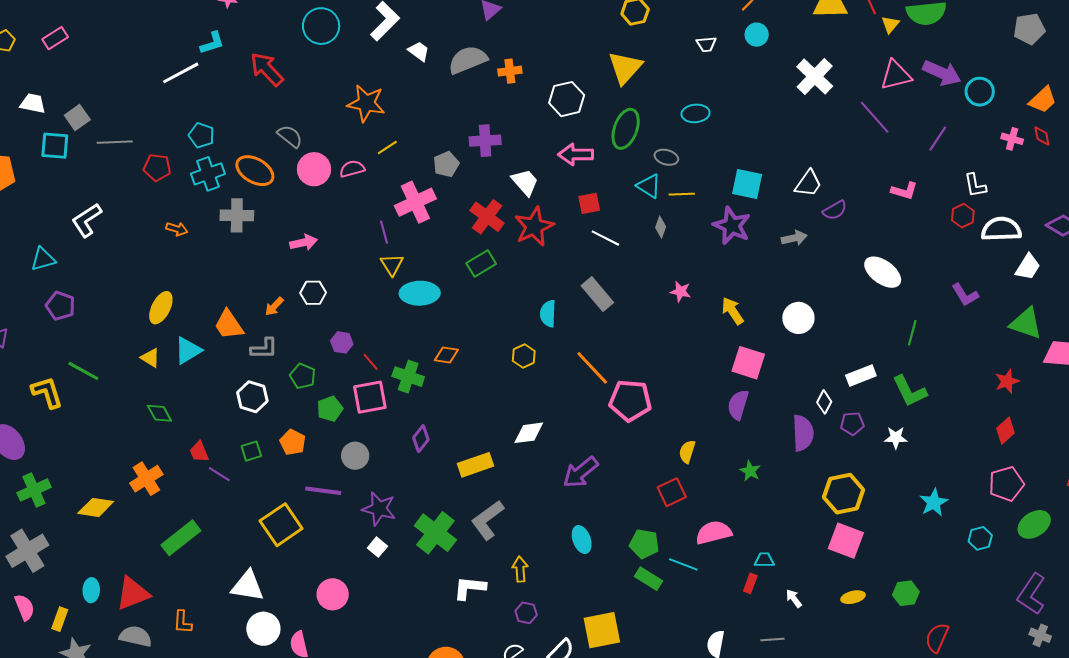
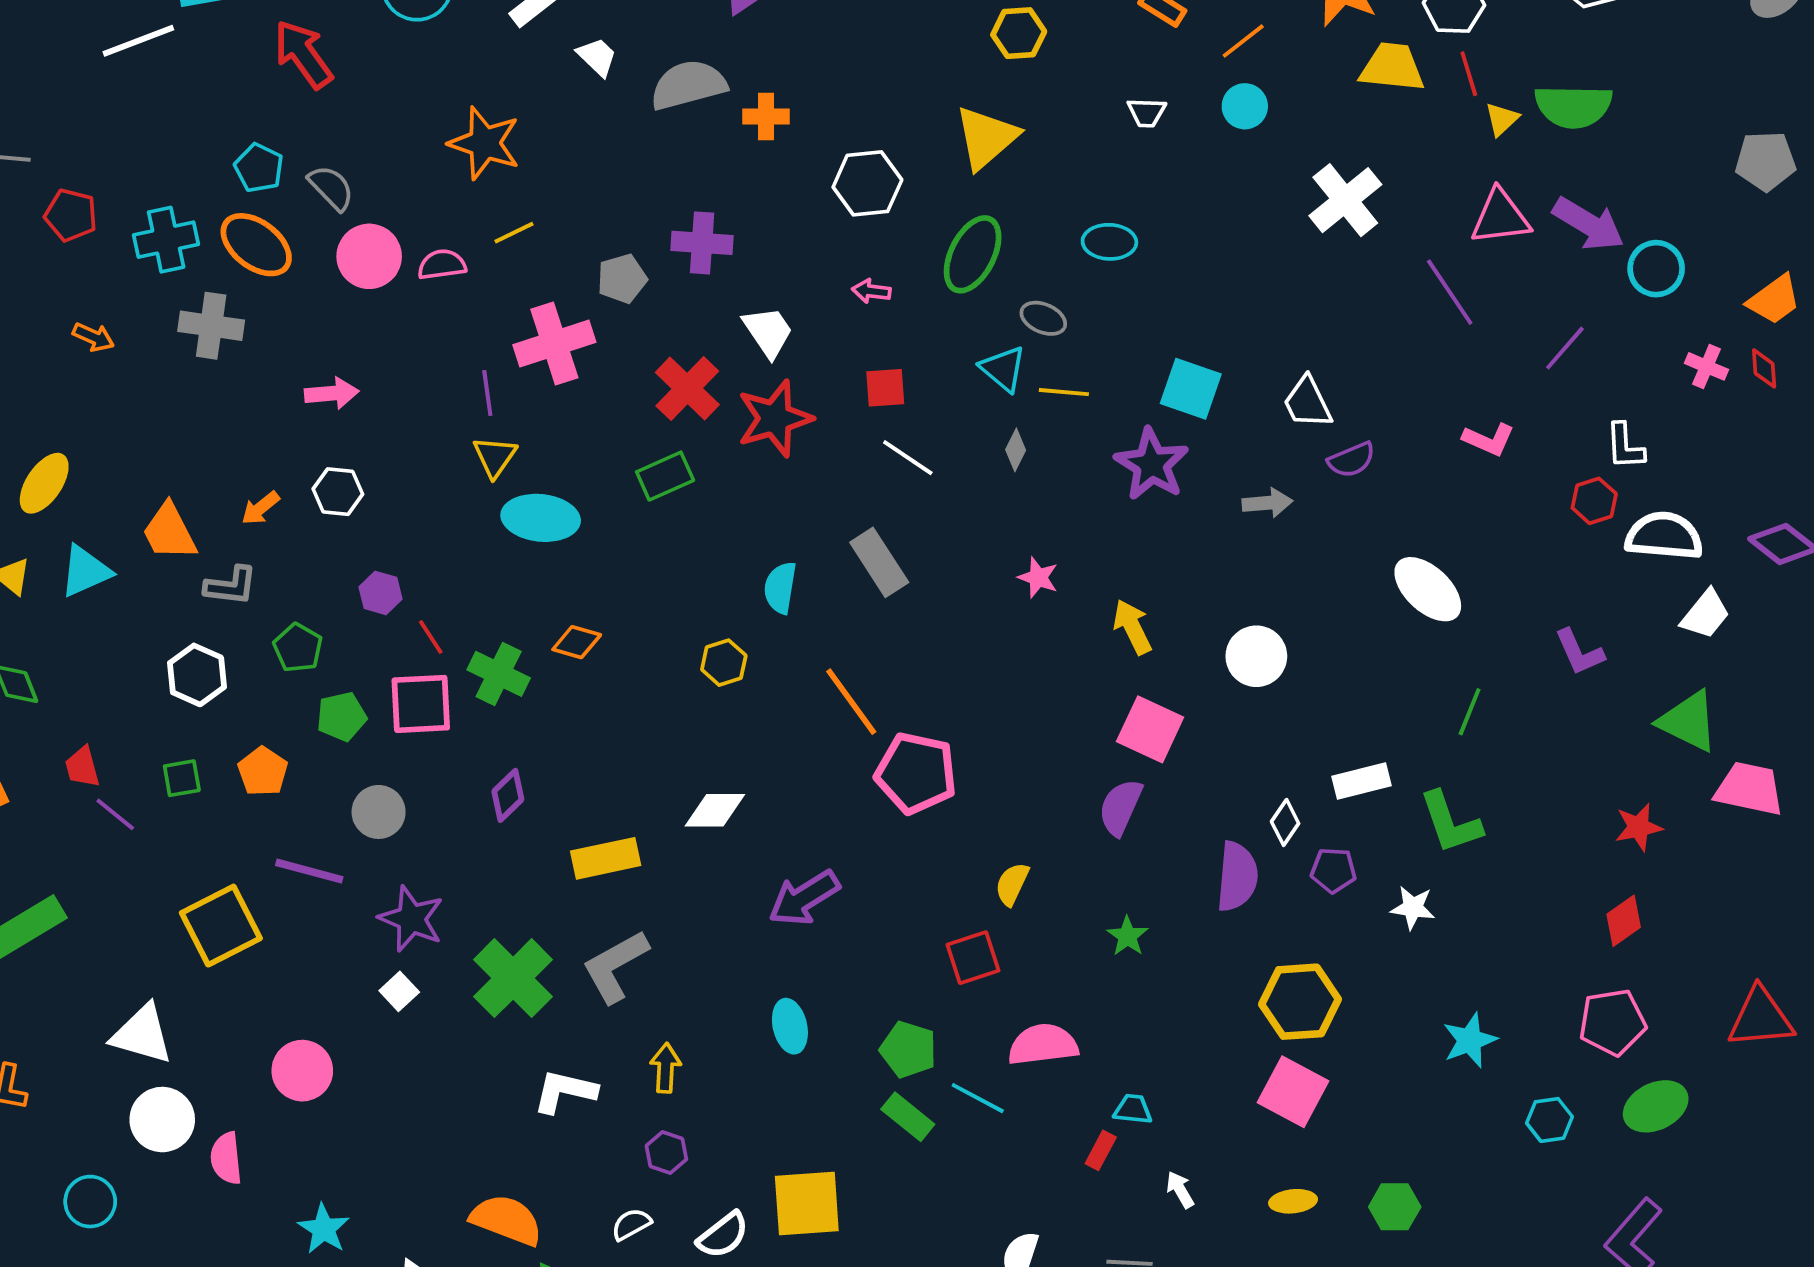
cyan pentagon: (201, 135) -> (259, 168), moved
pink arrow: (576, 154) -> (871, 291), size x0.6
white trapezoid: (808, 183) -> (1307, 402), turned 112

